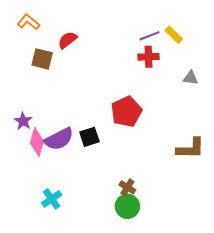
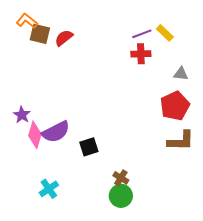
brown square: (42, 59) -> (40, 34), moved
red pentagon: (126, 112) -> (175, 106), moved
black square: (89, 137) -> (89, 147), moved

